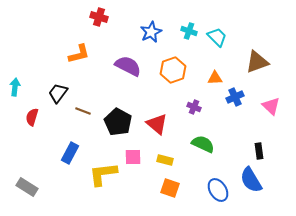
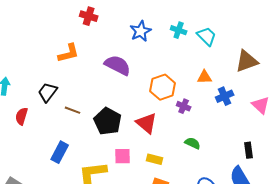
orange hexagon: (173, 70) -> (163, 87), moved
green semicircle: (203, 144) -> (193, 143), size x0.7

